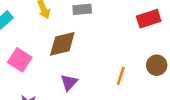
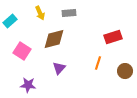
red rectangle: (149, 19) -> (113, 37), moved
brown circle: (157, 65) -> (125, 71), moved

